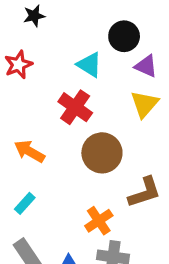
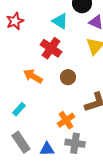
orange arrow: (29, 151) -> (33, 76), moved
brown circle: (102, 153) -> (68, 77), size x0.6

